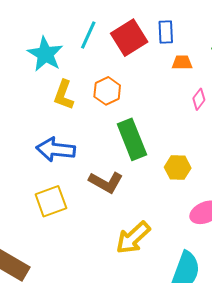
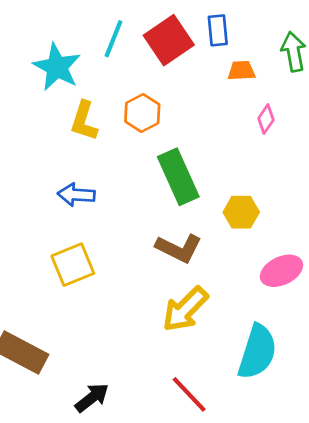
blue arrow: (56, 149) -> (76, 195), size x0.7
brown L-shape: (106, 182) -> (179, 248), moved

